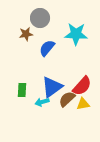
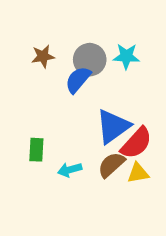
gray circle: (40, 18) -> (90, 60), moved
cyan star: (76, 34) -> (126, 56), size x0.7
blue triangle: (52, 87) -> (113, 126), moved

